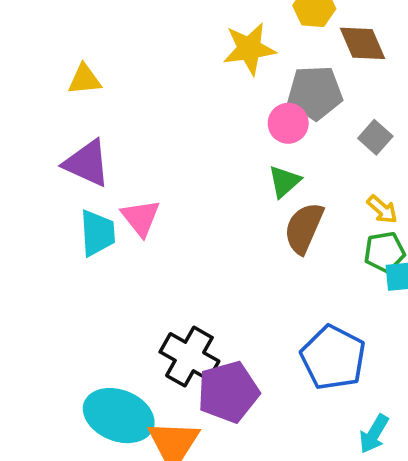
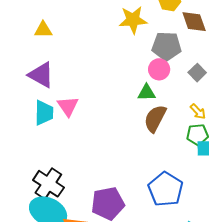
pink circle: (288, 123) -> (159, 69), moved
green triangle: (284, 181) -> (147, 93), turned 36
black cross: (189, 357) -> (48, 184), moved

